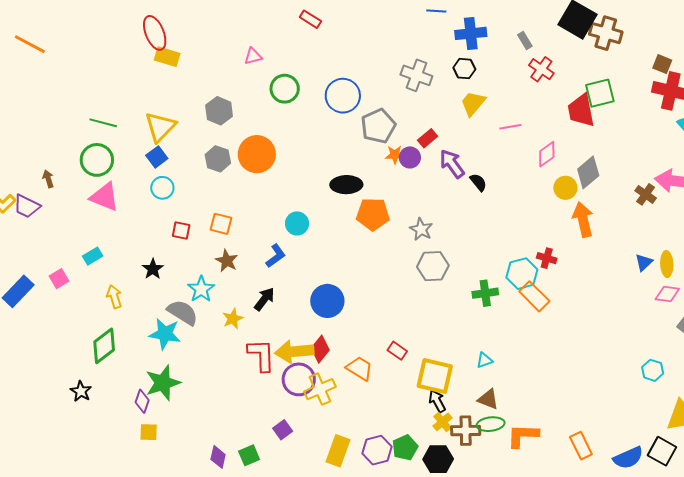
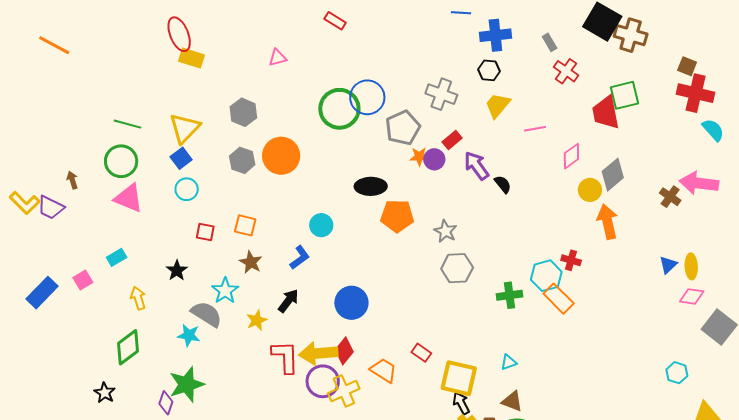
gray cross: (416, 75) -> (441, 94), moved
green circle: (285, 89) -> (339, 109), moved, size x1.4
cyan star: (165, 334) -> (189, 335), size x0.7

